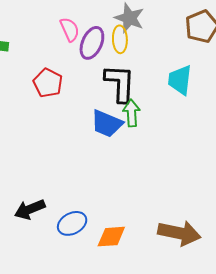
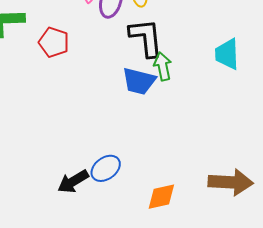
cyan trapezoid: (180, 80) -> (227, 54), moved
red pentagon: (48, 83) -> (54, 42), moved
blue ellipse: (72, 223) -> (106, 168), moved

